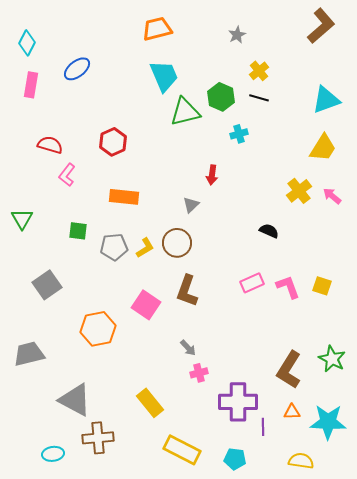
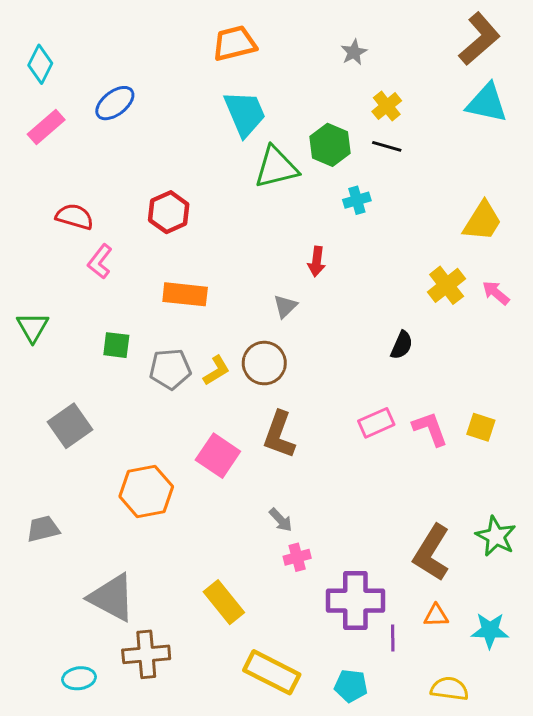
pink rectangle: (31, 85) -> (46, 127), turned 40
cyan triangle: (326, 100) -> (487, 103), moved, turned 32
black semicircle: (269, 231) -> (402, 345), turned 90
gray trapezoid: (29, 354) -> (43, 529), size x0.7
cyan star: (328, 422) -> (490, 630), size x0.7

